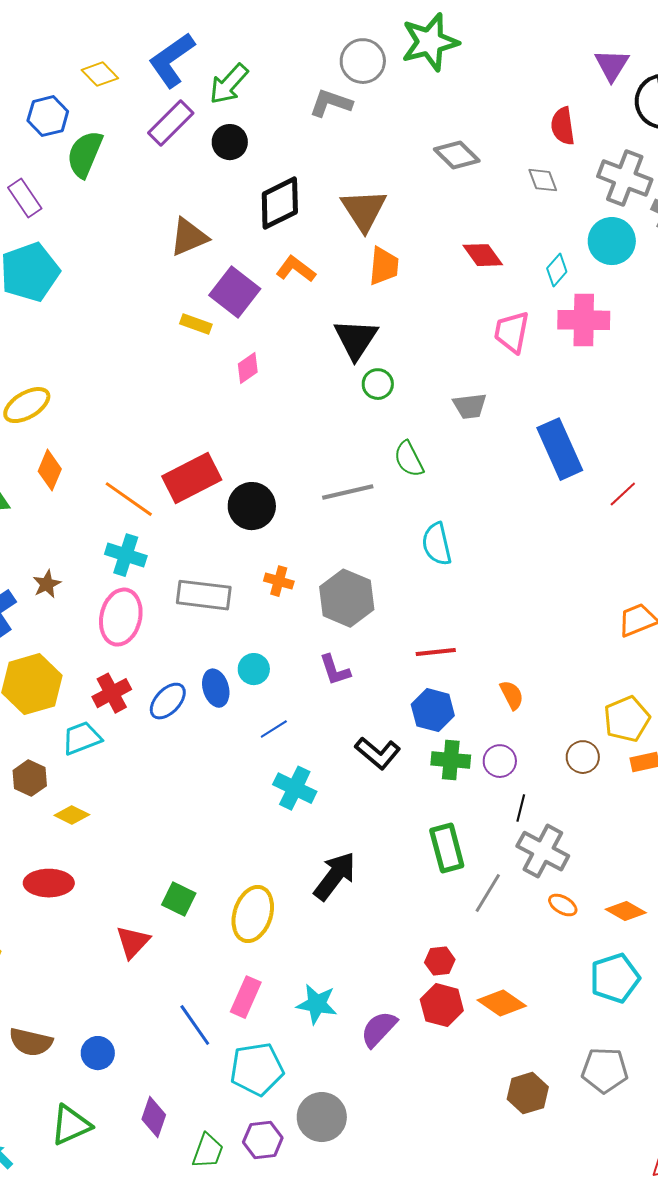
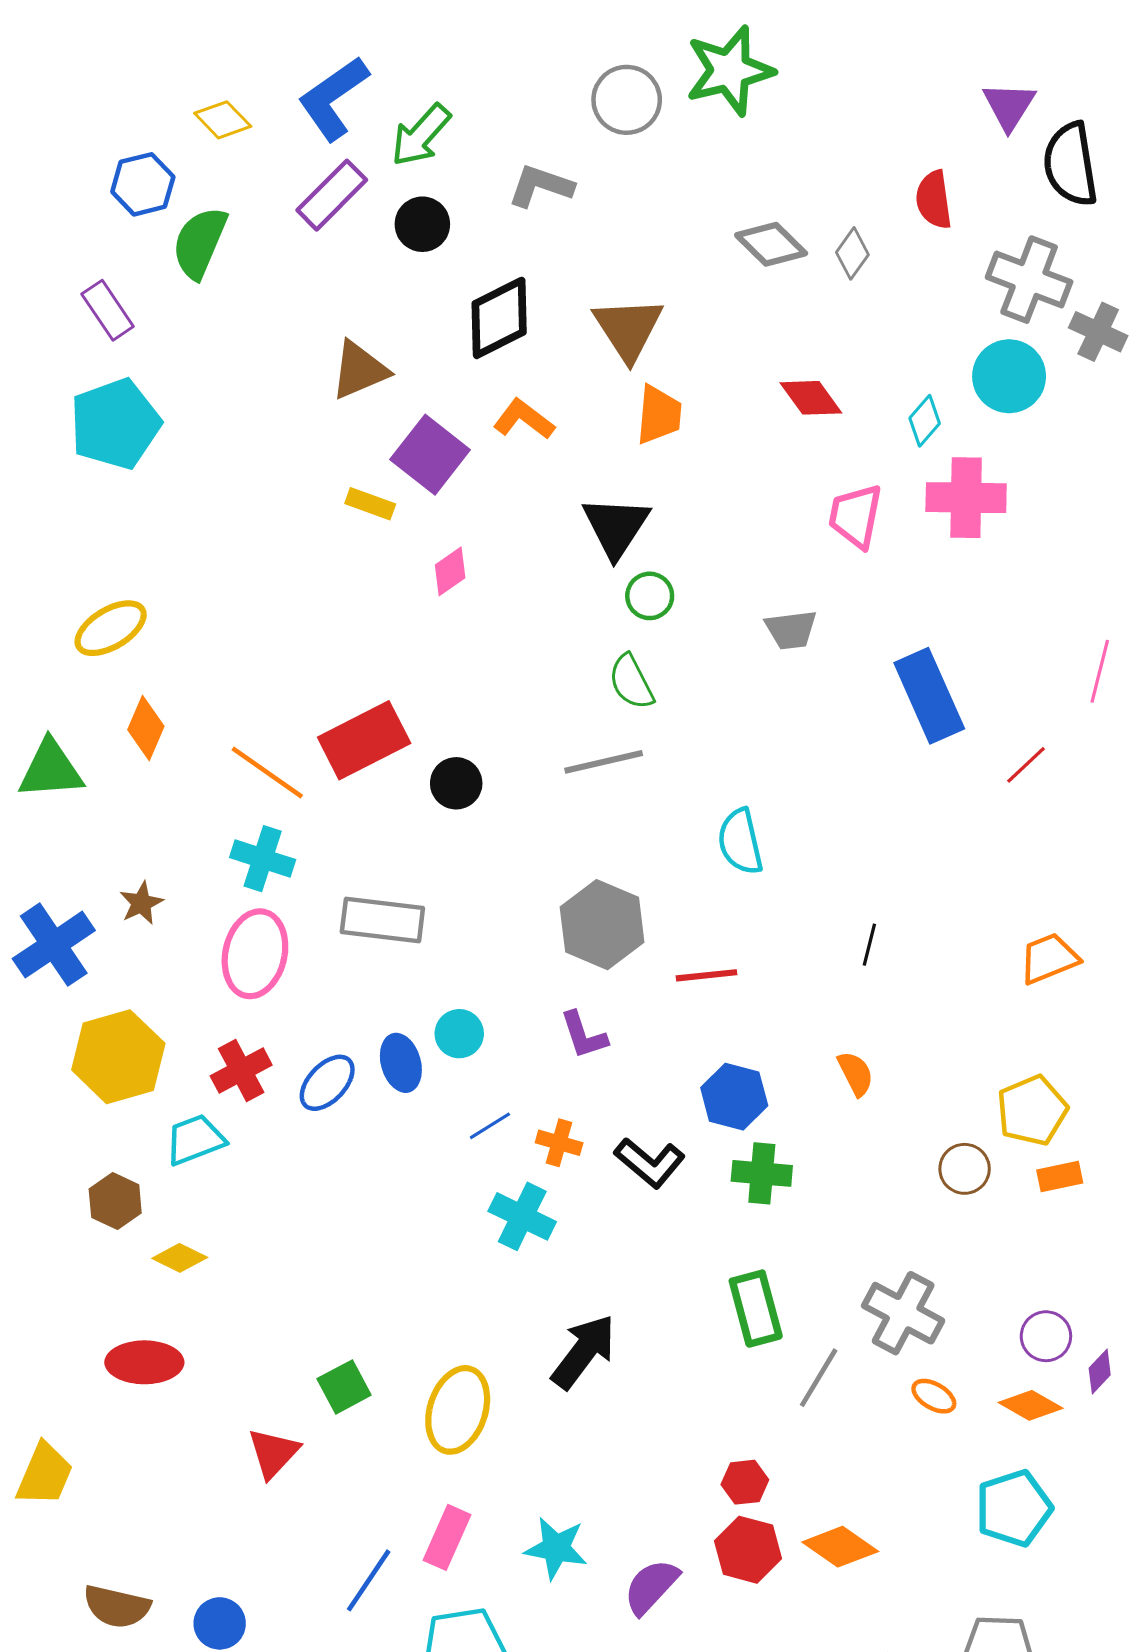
gray L-shape: (331, 103) -> (541, 186), moved
gray diamond: (543, 180) -> (852, 253), moved, turned 56
green semicircle: (409, 459) -> (631, 682), moved
black circle: (252, 506) -> (456, 783), size x0.7
orange cross: (279, 581) -> (559, 1143), moved
red line: (436, 652) -> (707, 975), moved
purple circle: (500, 761) -> (1046, 1336), moved
black line: (521, 808) -> (869, 945), moved
green square: (179, 899) -> (344, 1387), turned 36
blue line: (195, 1025) -> (369, 1580), turned 69

